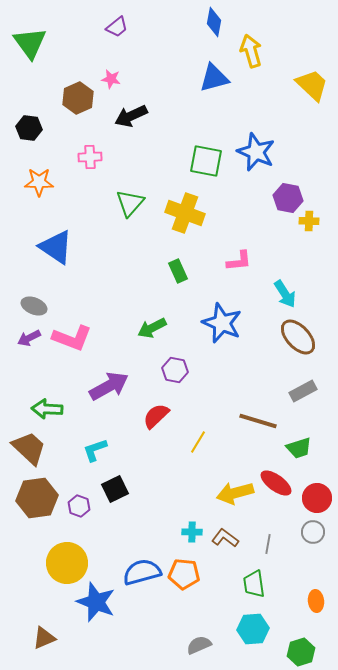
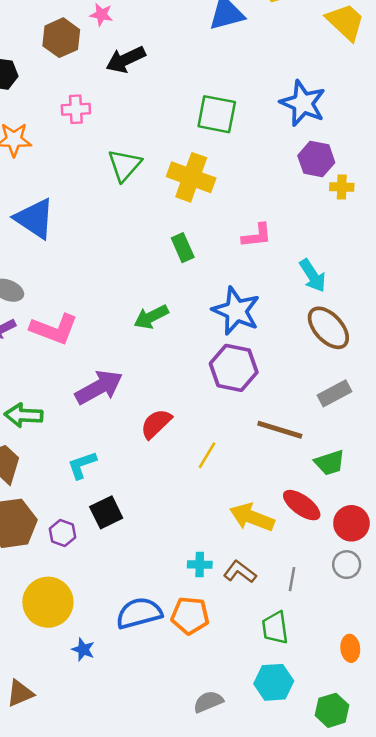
blue star: (256, 152) -> (303, 103), moved
purple hexagon: (175, 370) -> (234, 368), moved, size x1.5
yellow arrow: (235, 493) -> (252, 517), turned 36
blue star: (96, 602) -> (83, 650), size x0.5

